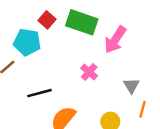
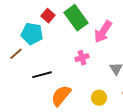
green rectangle: (82, 22) -> (76, 18), turned 35
pink cross: (89, 72) -> (82, 58), turned 32

